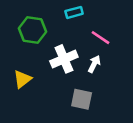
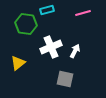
cyan rectangle: (74, 12) -> (47, 10), moved
pink line: (100, 38) -> (83, 13), moved, turned -49

